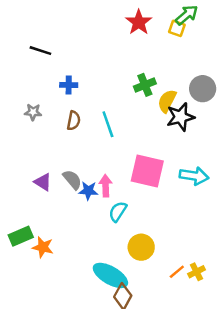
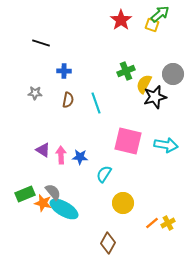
gray semicircle: (72, 180) -> (53, 192), moved
pink arrow: (106, 186) -> (61, 155), moved
cyan ellipse: (110, 275) -> (64, 209), moved

